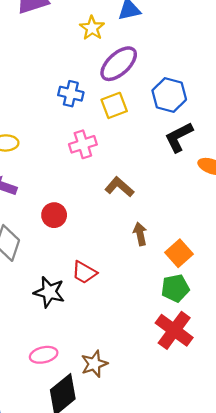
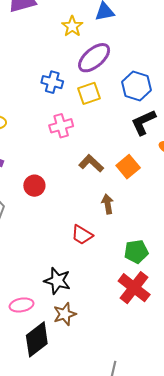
orange square: (179, 253) -> (128, 167), moved
red trapezoid: (84, 272) -> (82, 235), moved
black star: (49, 292) -> (57, 281), moved

